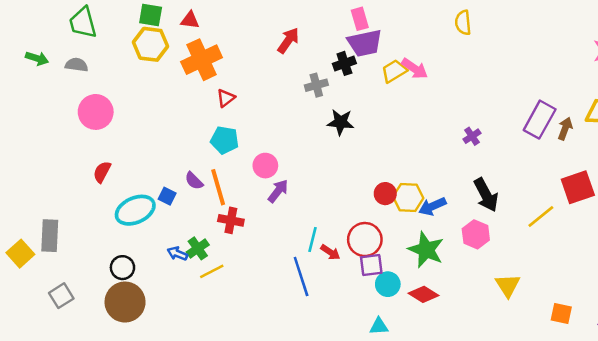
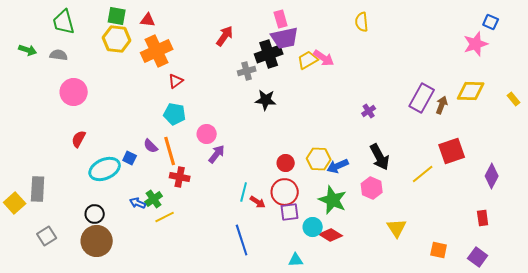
black cross: (344, 63) -> (269, 54), size x1.5
red circle: (385, 194) -> (286, 163), moved
blue line: (301, 277) -> (242, 240), moved
cyan circle: (388, 284) -> (313, 227), moved

